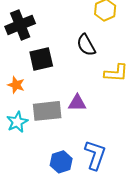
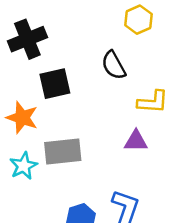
orange star: (16, 85) -> (22, 118), size x1.4
purple triangle: (77, 103) -> (136, 141), moved

